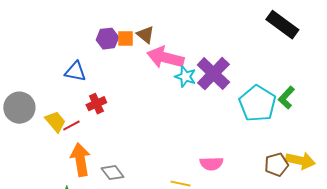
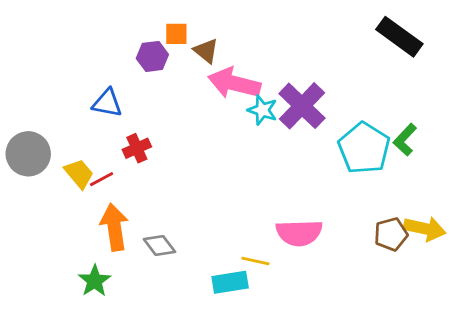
orange square: (125, 39) -> (176, 34), moved
pink semicircle: (211, 164) -> (299, 233), size x1.4

